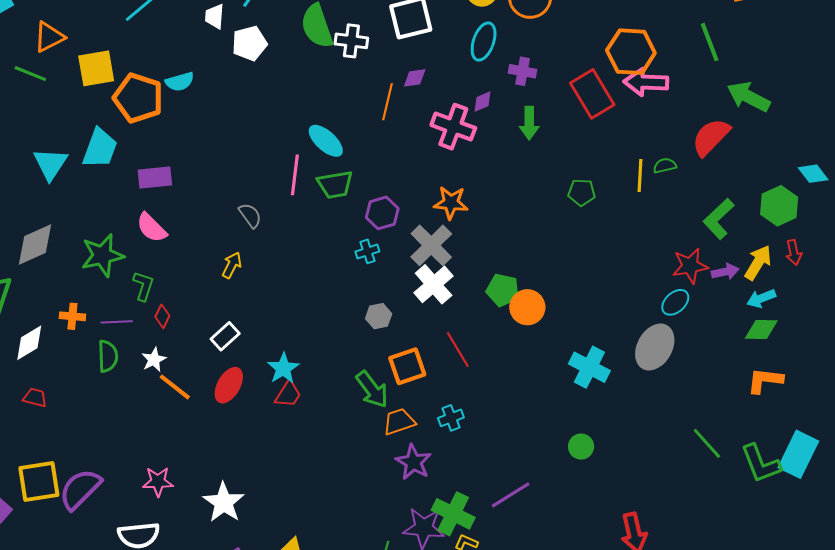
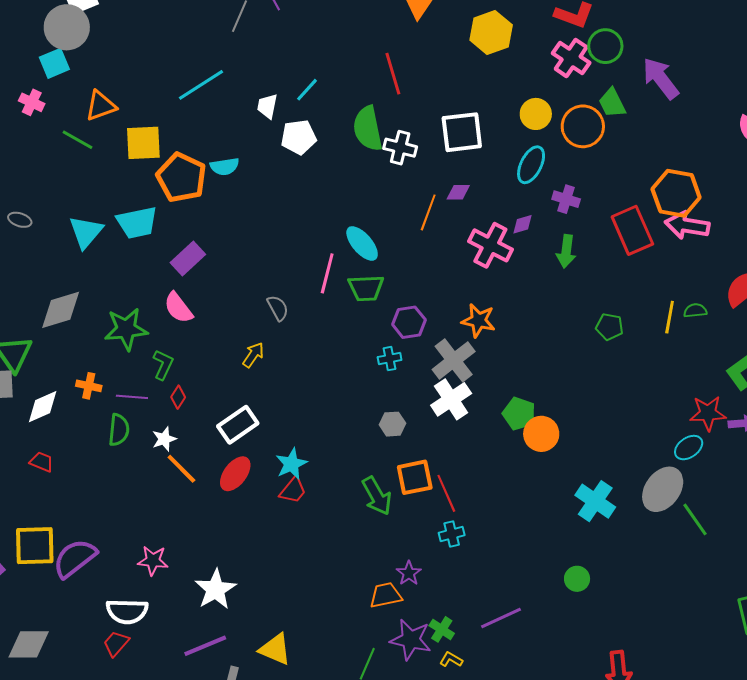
cyan trapezoid: (100, 148) -> (137, 223), turned 51
purple rectangle: (155, 178) -> (188, 258), turned -44
white rectangle: (225, 336) -> (238, 425), size x1.4
red line: (458, 350) -> (446, 493), moved
orange trapezoid: (399, 422) -> (386, 595), moved
green line: (707, 443) -> (695, 519), moved
purple star: (413, 462) -> (409, 573), size x0.7
green cross: (453, 514) -> (442, 629), size x0.6

